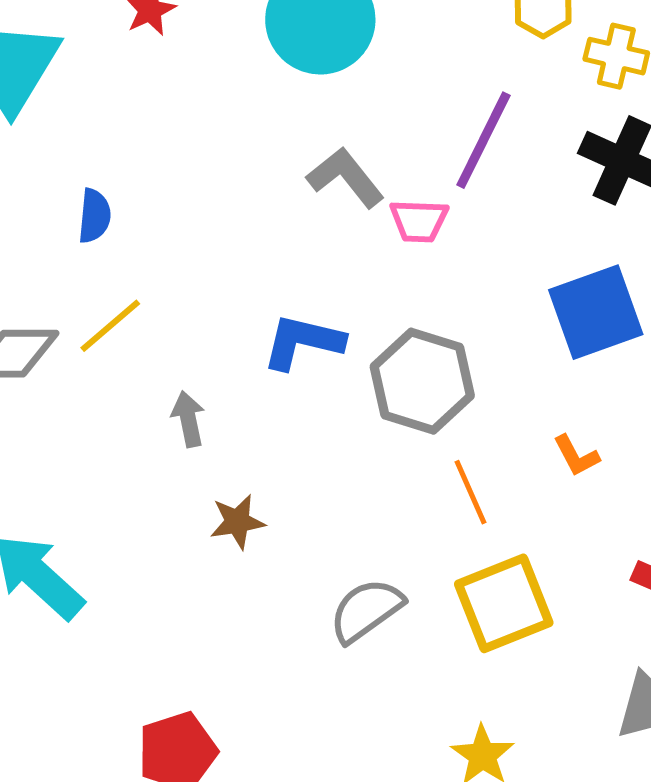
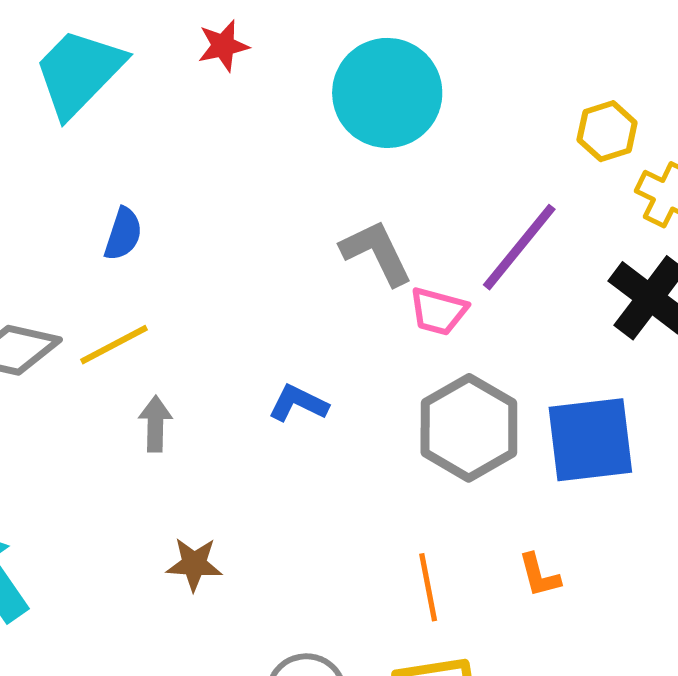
blue L-shape: (303, 342) -> (298, 403), size x0.7
gray hexagon: (422, 381) -> (469, 428), moved
gray arrow: (188, 419) -> (155, 424), moved

